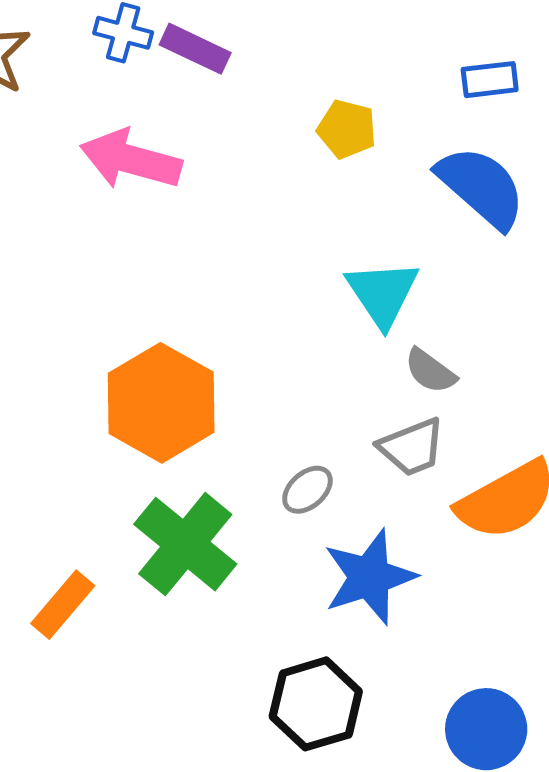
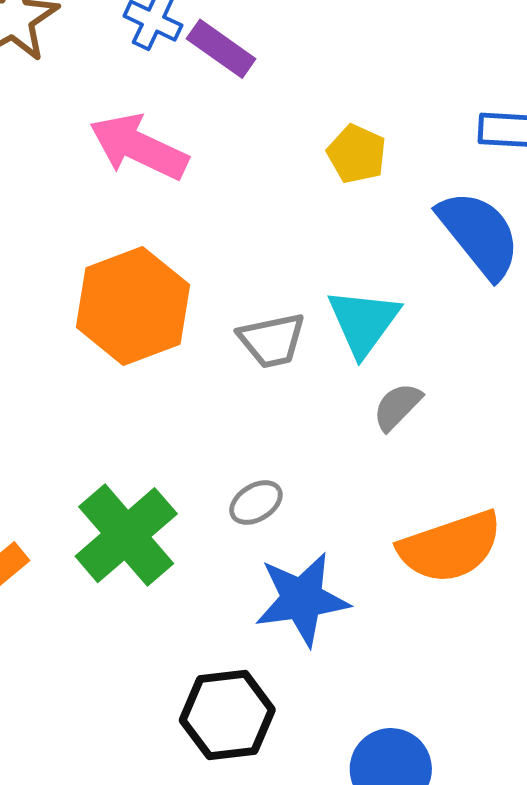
gray semicircle: (430, 371) -> (397, 407), turned 88
orange hexagon: (161, 403) -> (133, 306), moved
gray trapezoid: (412, 447) -> (272, 340), moved

